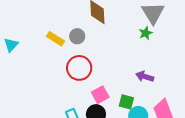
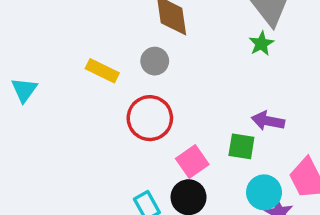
gray circle: (77, 36) -> (155, 61), moved
green square: (126, 102) -> (241, 146), moved

